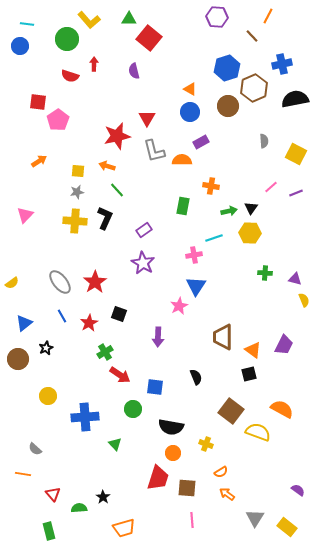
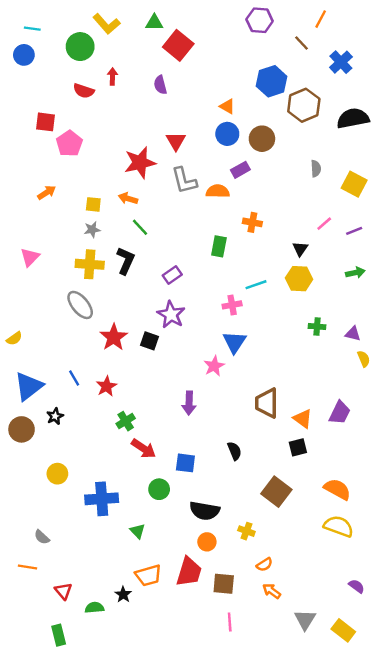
blue cross: (282, 64) -> (341, 62), moved, turned -30
brown circle: (228, 106) -> (262, 139), moved
green arrow: (229, 211) -> (355, 273), moved
gray ellipse: (60, 282) -> (80, 305), moved
black square: (119, 314) -> (150, 341), moved
blue triangle: (24, 323) -> (29, 386), size x1.5
yellow semicircle: (258, 432) -> (339, 526), moved
orange trapezoid: (124, 528) -> (148, 575), moved

